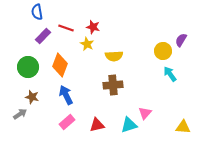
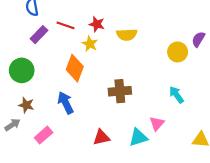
yellow semicircle: (114, 56) -> (127, 35), moved
orange diamond: (60, 65) -> (75, 68), moved
cyan arrow: (170, 74) -> (176, 95), moved
pink rectangle: (67, 122) -> (44, 135), moved

